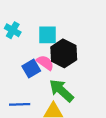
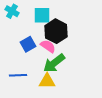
pink semicircle: (45, 63) -> (48, 46), moved
green arrow: (61, 91) -> (54, 63), turned -80

